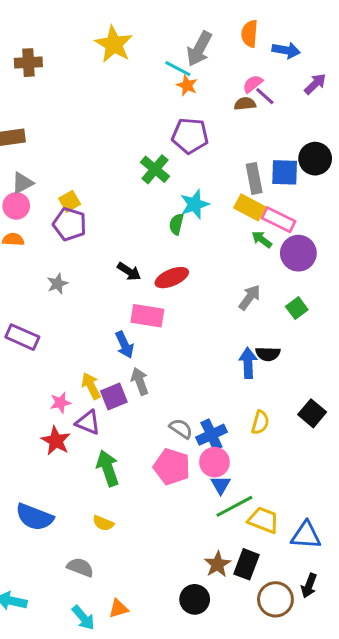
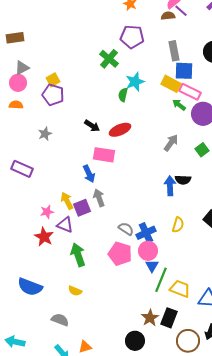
blue square: (285, 172) -> (184, 71), moved
gray rectangle: (254, 178) -> (174, 51), moved
green line: (234, 506) -> (161, 280), turned -40

